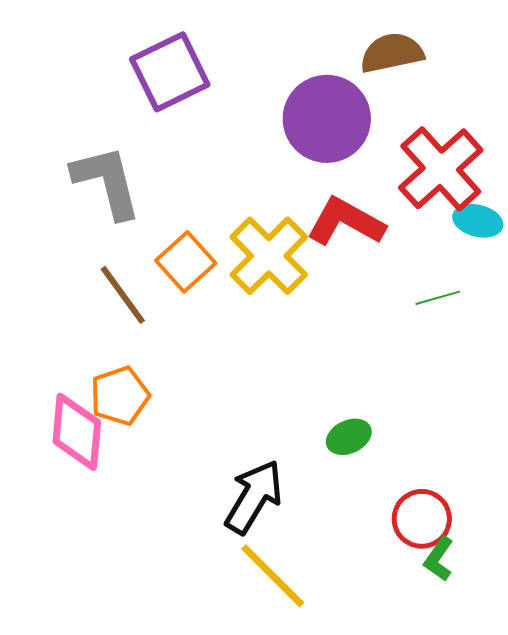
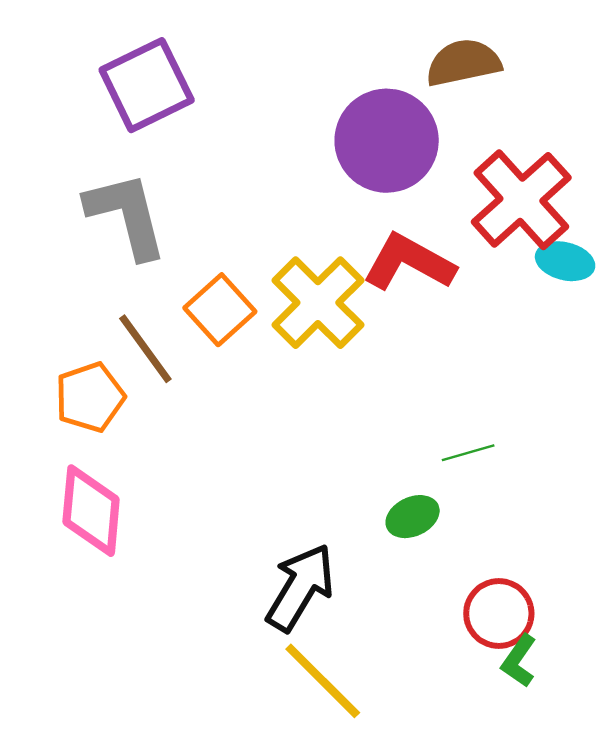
purple square: (170, 72) -> (147, 85), moved
green line: (438, 298) -> (468, 453), moved
orange pentagon: (120, 396) -> (90, 397), moved

